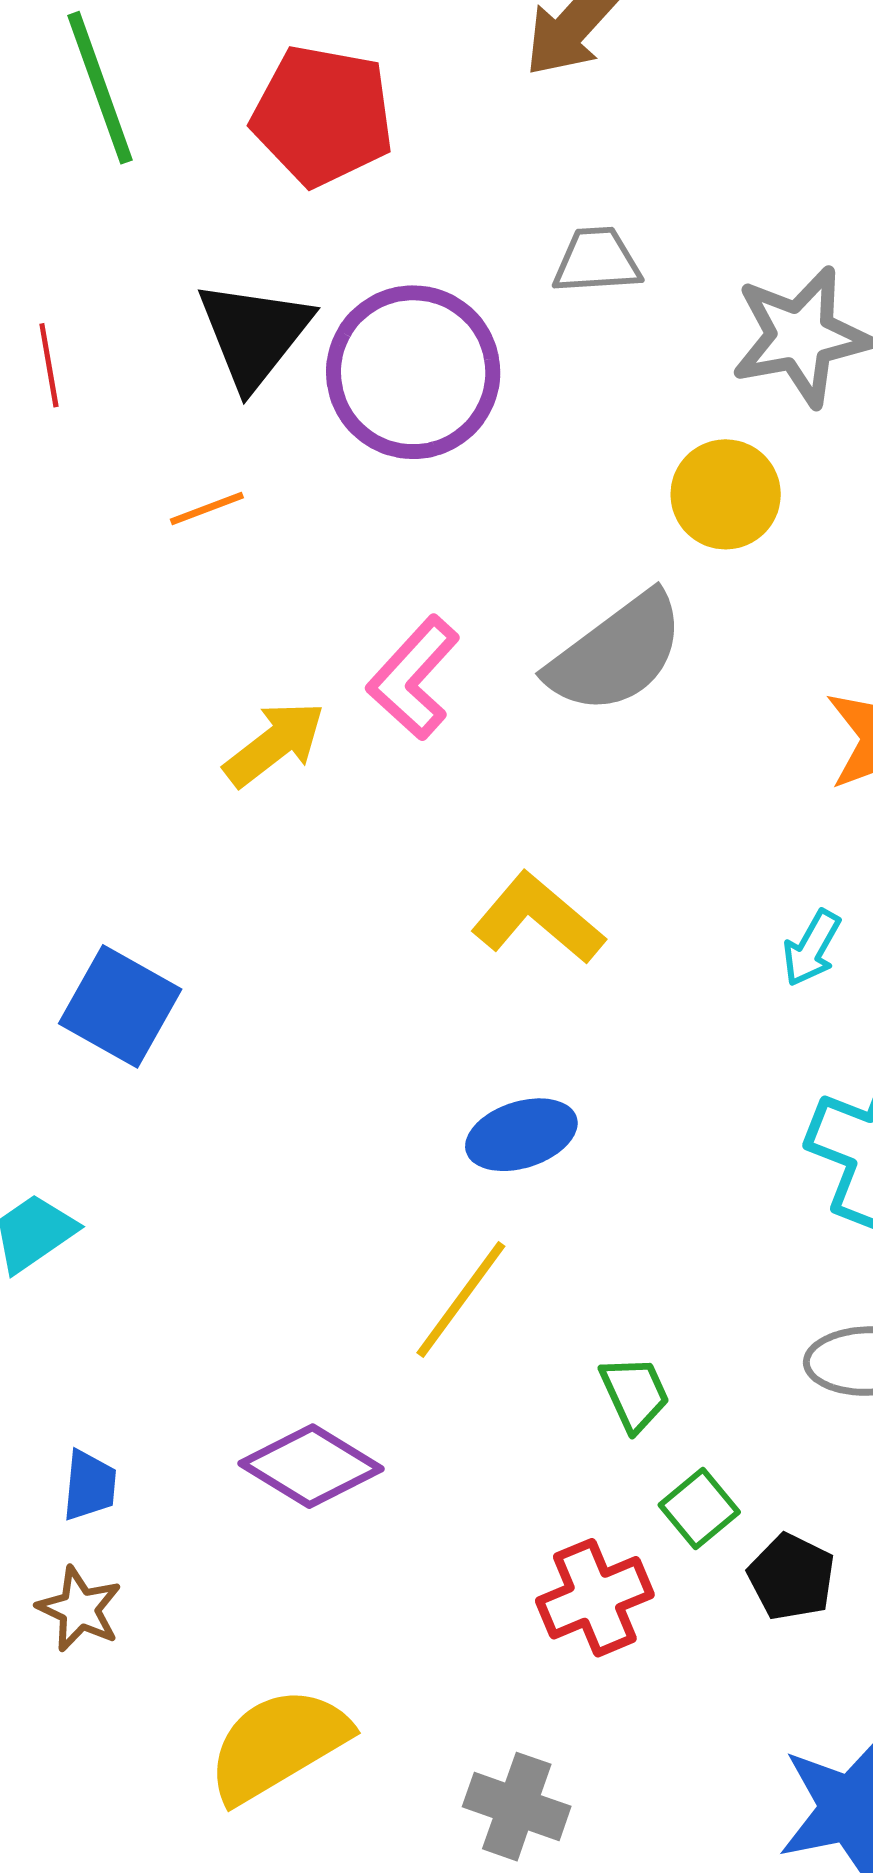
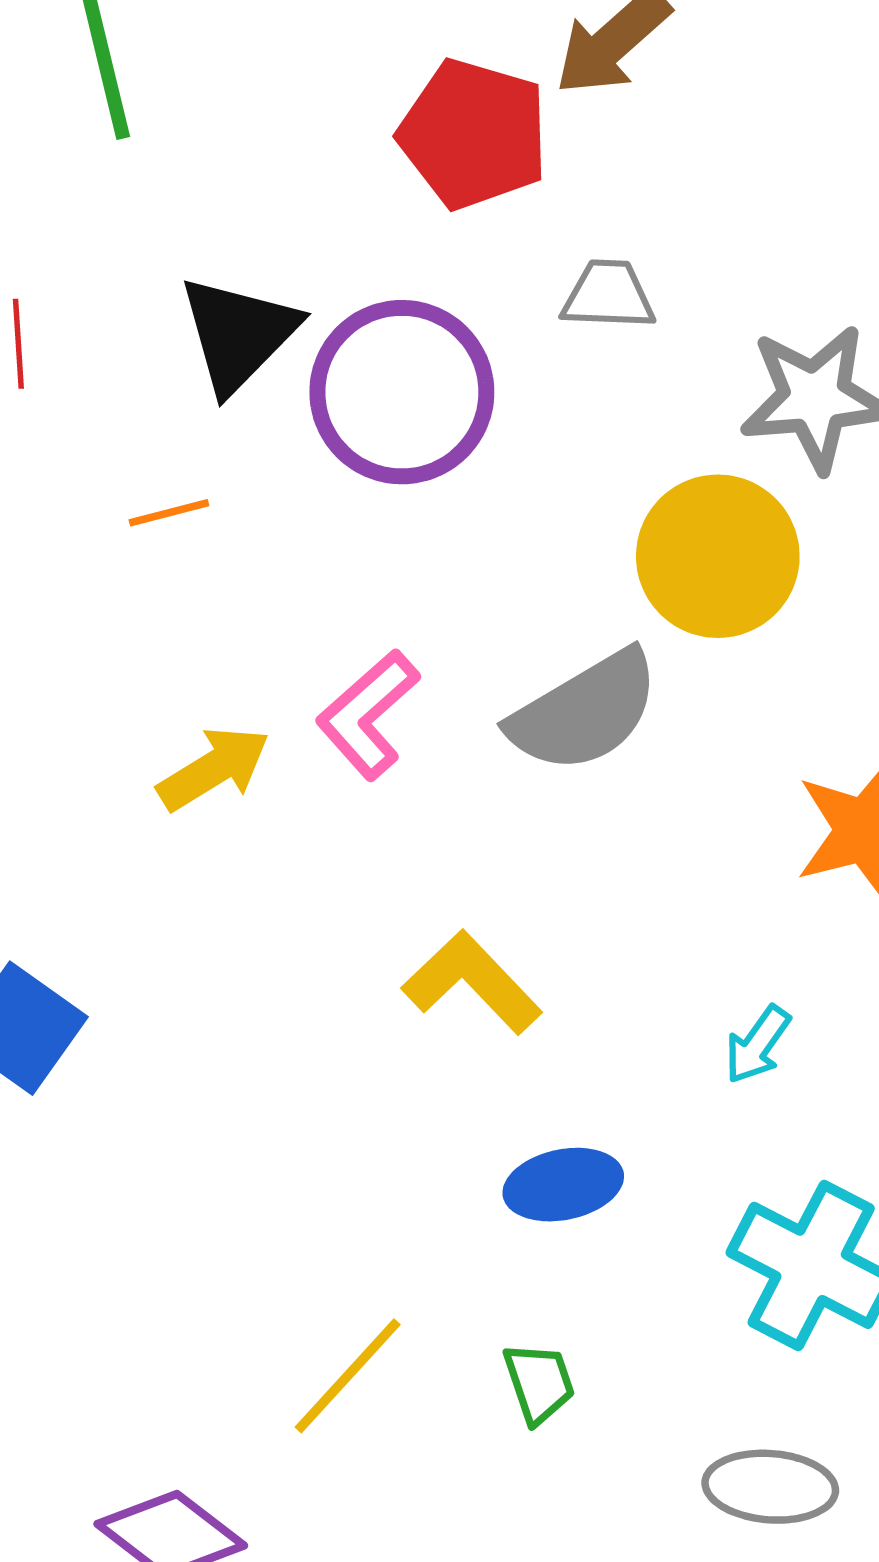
red pentagon: (323, 116) -> (474, 134), moved
yellow circle: (726, 494) -> (718, 556), size x1.4
blue ellipse: (521, 1135) -> (563, 1185), moved
green trapezoid: (635, 1394) -> (539, 1383), moved

